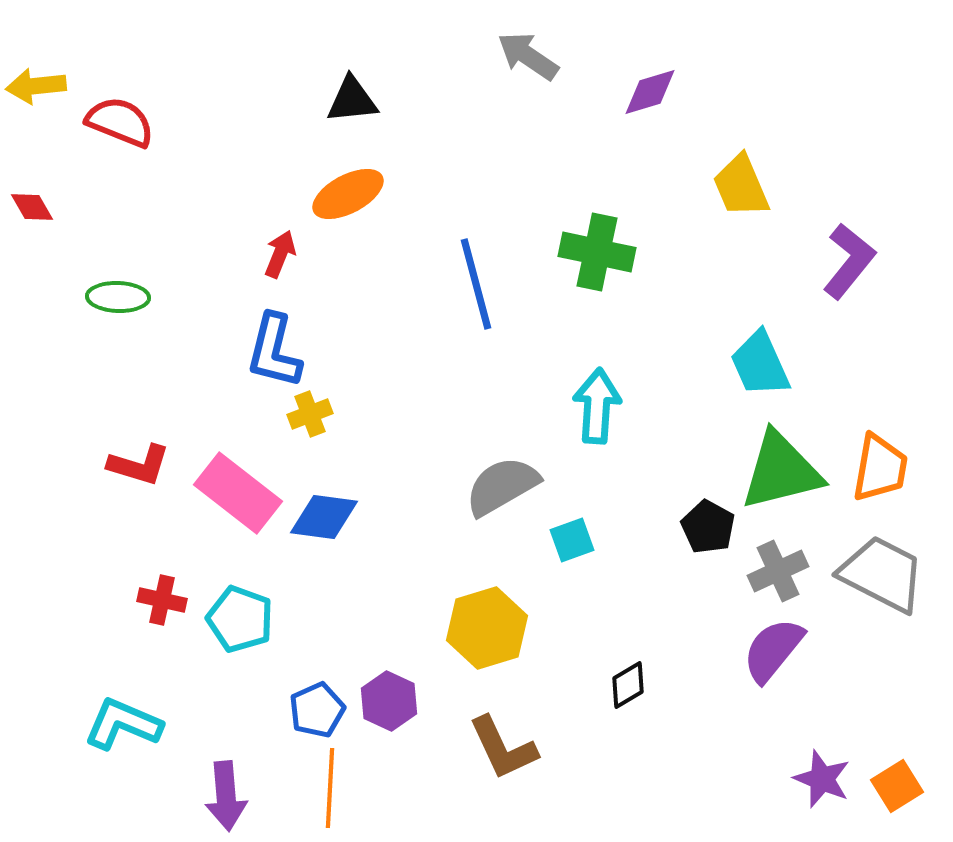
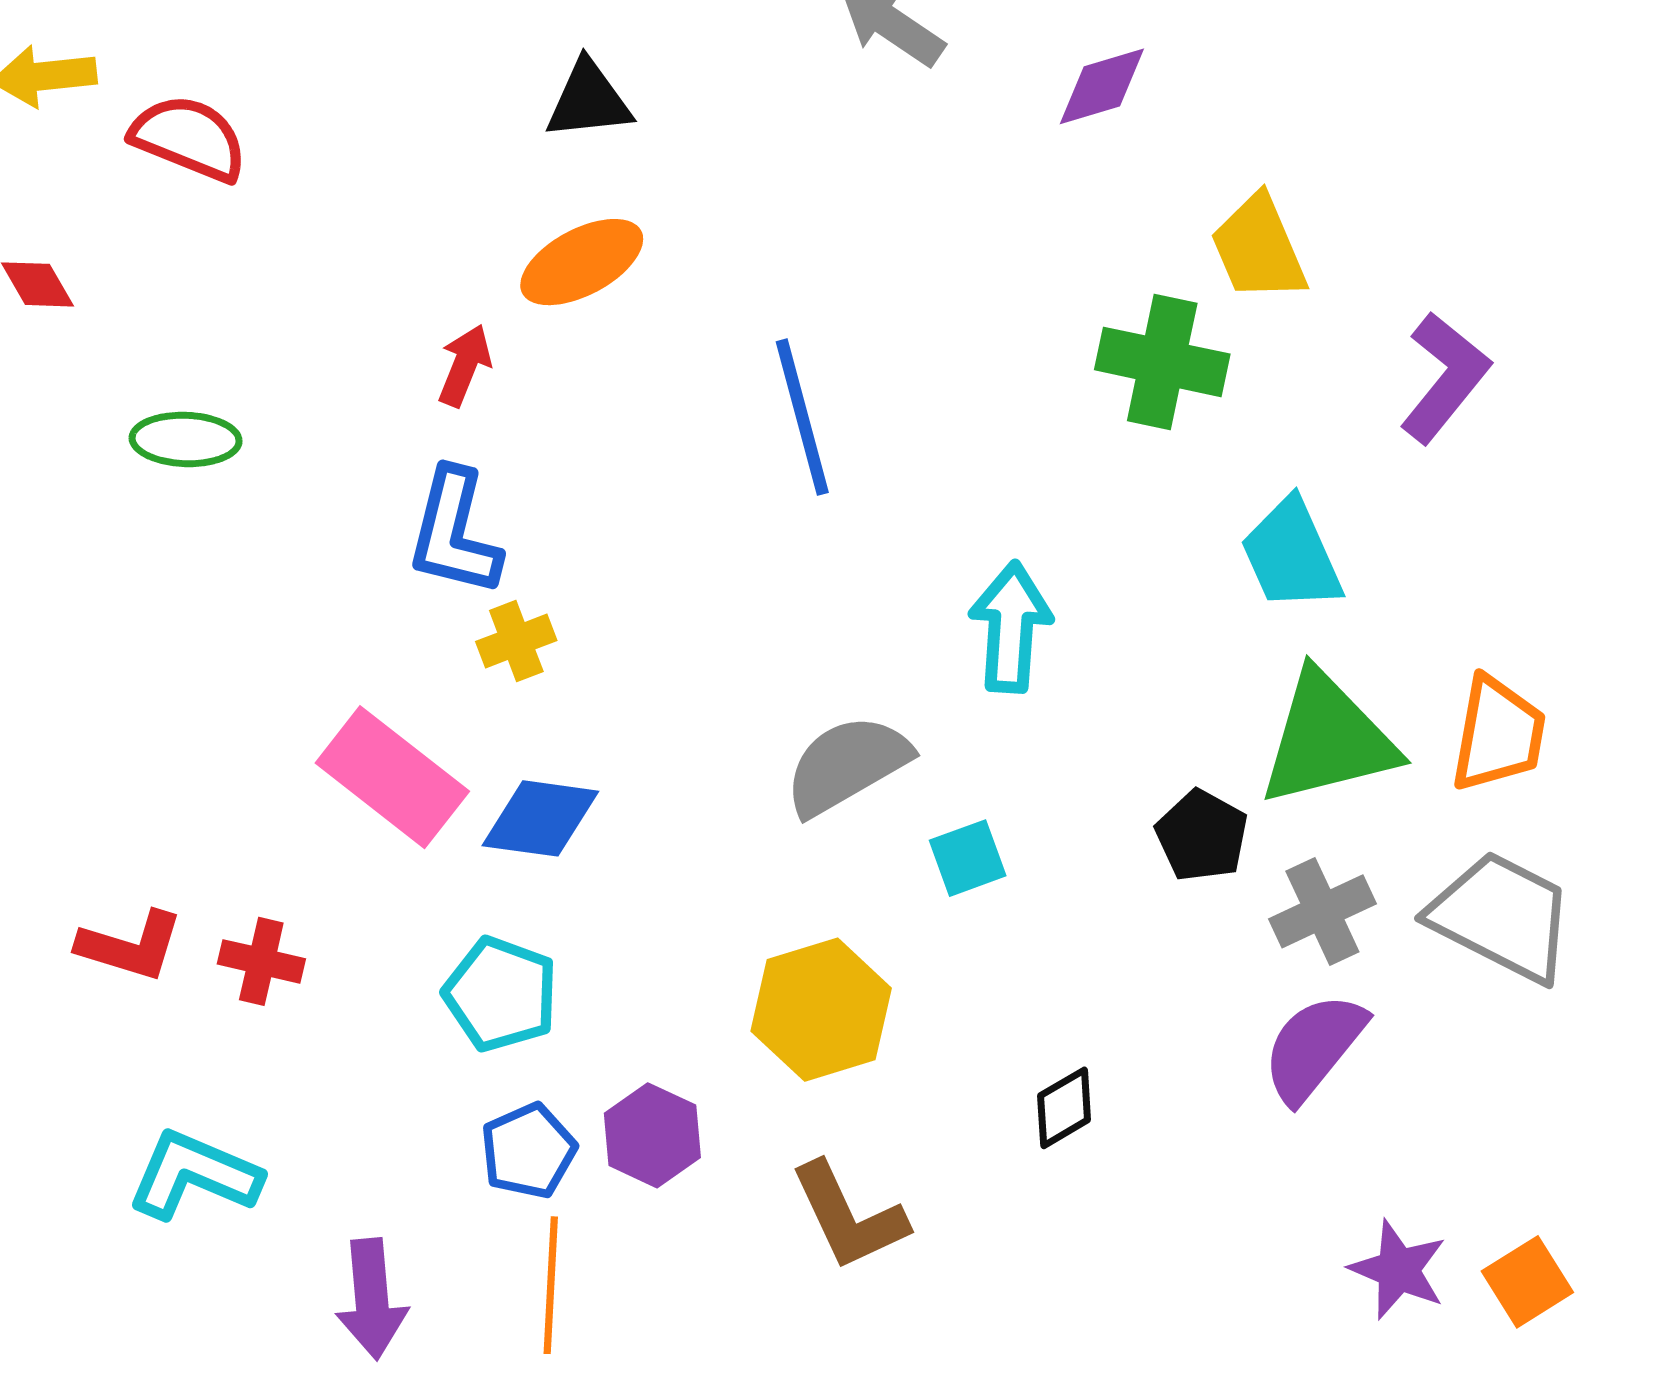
green cross: (597, 252) -> (1162, 362), moved
red L-shape: (139, 465) -> (130, 946), moved
cyan pentagon: (240, 619) -> (501, 994), moved

